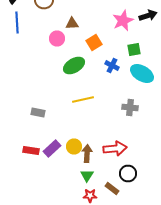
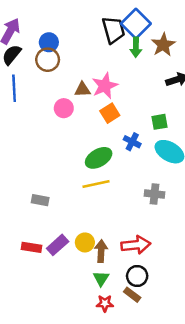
pink star: (123, 20) -> (105, 86), moved
green ellipse: (74, 66) -> (99, 158), moved
black circle: (128, 174) -> (137, 276), moved

